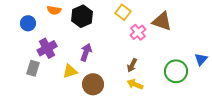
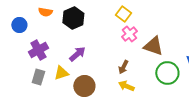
yellow square: (123, 12) -> (123, 14), moved
brown triangle: (162, 21) -> (153, 46), moved
purple arrow: (86, 52) -> (77, 54), turned 30
gray rectangle: (33, 68) -> (38, 77), moved

